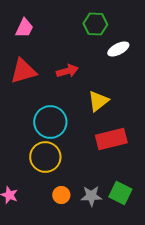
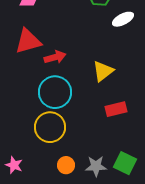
red arrow: (67, 71) -> (55, 57), moved
red rectangle: (111, 139) -> (116, 109), size x0.7

